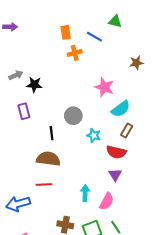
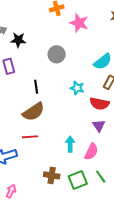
pink star: (104, 87) -> (79, 23), moved
gray circle: (73, 116) -> (57, 54), moved
brown semicircle: (48, 159) -> (34, 112), turned 140

